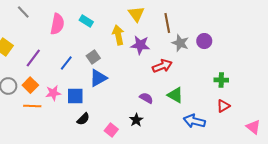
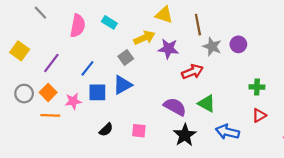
yellow triangle: (136, 14) -> (164, 15), turned -36
yellow arrow: (118, 35) -> (144, 38), turned 78
gray square: (93, 57) -> (126, 57), moved
blue square: (75, 96) -> (97, 92), moved
purple semicircle: (146, 98) -> (175, 107), size x1.5
black star: (136, 120) -> (185, 135), moved, size x1.5
pink square: (111, 130) -> (139, 131), moved, turned -32

